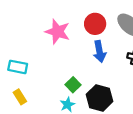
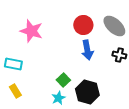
pink star: (57, 32) -> (31, 31), moved

